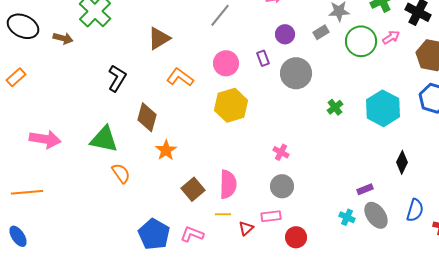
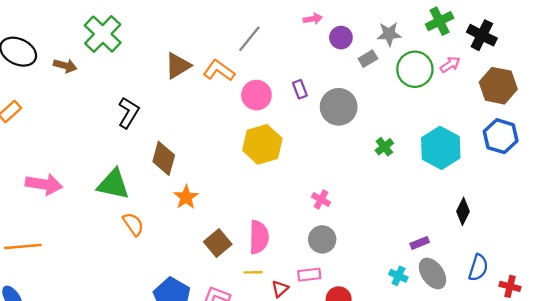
purple circle: (285, 34) -> (341, 38), moved
orange L-shape: (180, 77) -> (219, 70), moved

